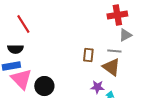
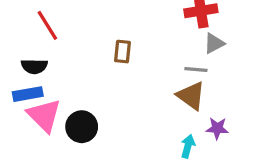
brown rectangle: (88, 55) -> (122, 52), moved
purple star: (97, 87) -> (217, 128), moved

